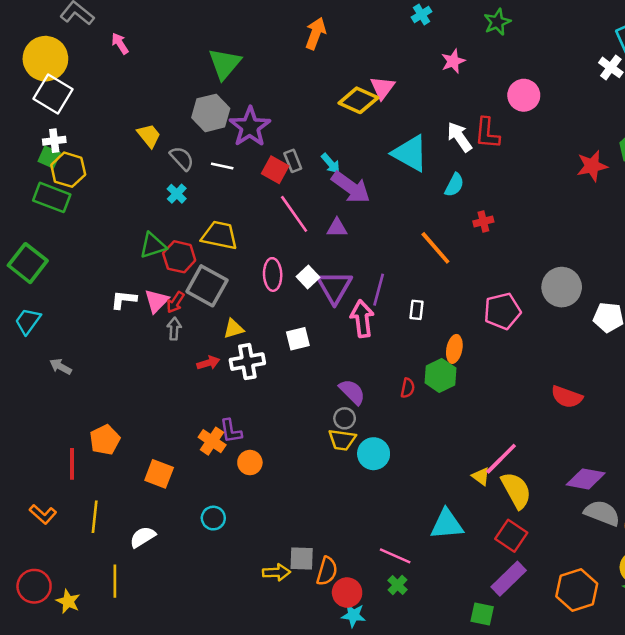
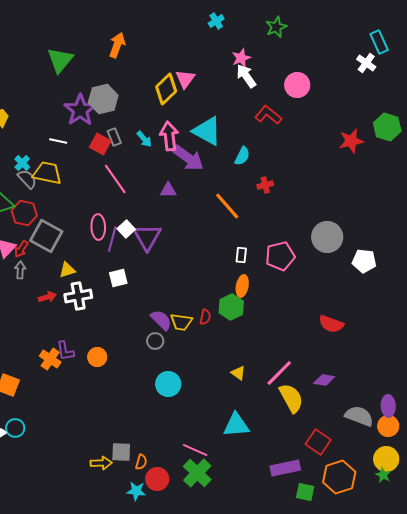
orange arrow: (316, 33) -> (117, 45), moved
yellow diamond: (358, 100) -> (166, 89), turned -68
gray hexagon: (211, 113) -> (103, 99), moved
red L-shape: (487, 133) -> (268, 115), turned 124
white arrow: (459, 137) -> (246, 76), moved
gray semicircle: (182, 158) -> (27, 179), moved
purple arrow: (351, 187) -> (188, 158), moved
purple triangle: (337, 228) -> (168, 190), moved
yellow trapezoid: (220, 235) -> (47, 173), moved
purple line: (379, 290) -> (112, 239), moved
white rectangle: (416, 310) -> (241, 255), moved
pink arrow: (362, 319) -> (169, 136), moved
yellow trapezoid: (342, 440) -> (181, 322), moved
cyan circle: (374, 454) -> (168, 384), moved
orange circle: (250, 463) -> (97, 357), moved
yellow triangle: (481, 476) -> (238, 373), moved
purple diamond: (586, 479) -> (324, 380), moved, size x0.7
cyan circle: (213, 518) -> (15, 428), moved
red square: (511, 536) -> (318, 442), moved
orange semicircle: (327, 571) -> (141, 462), size x0.7
purple rectangle: (509, 579) -> (285, 468), turned 32
green cross: (398, 585) -> (197, 473), size x1.8
green square: (482, 614) -> (305, 492), moved
cyan star: (353, 615) -> (136, 491), moved

